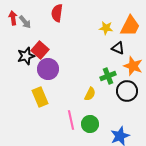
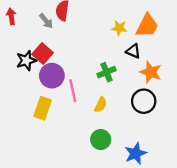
gray arrow: (25, 22) -> (46, 21), moved
green cross: (108, 76) -> (106, 72), moved
yellow rectangle: (40, 97) -> (43, 108), turned 42
pink line: (71, 120) -> (73, 91), moved

